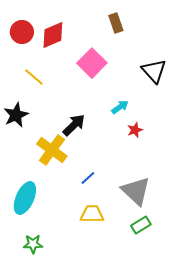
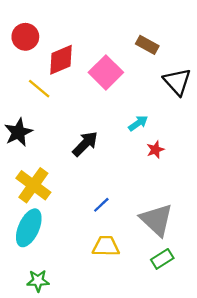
brown rectangle: (116, 23) -> (147, 45), moved, turned -42
red diamond: (53, 35) -> (61, 60), moved
yellow cross: (52, 150) -> (33, 185), moved

